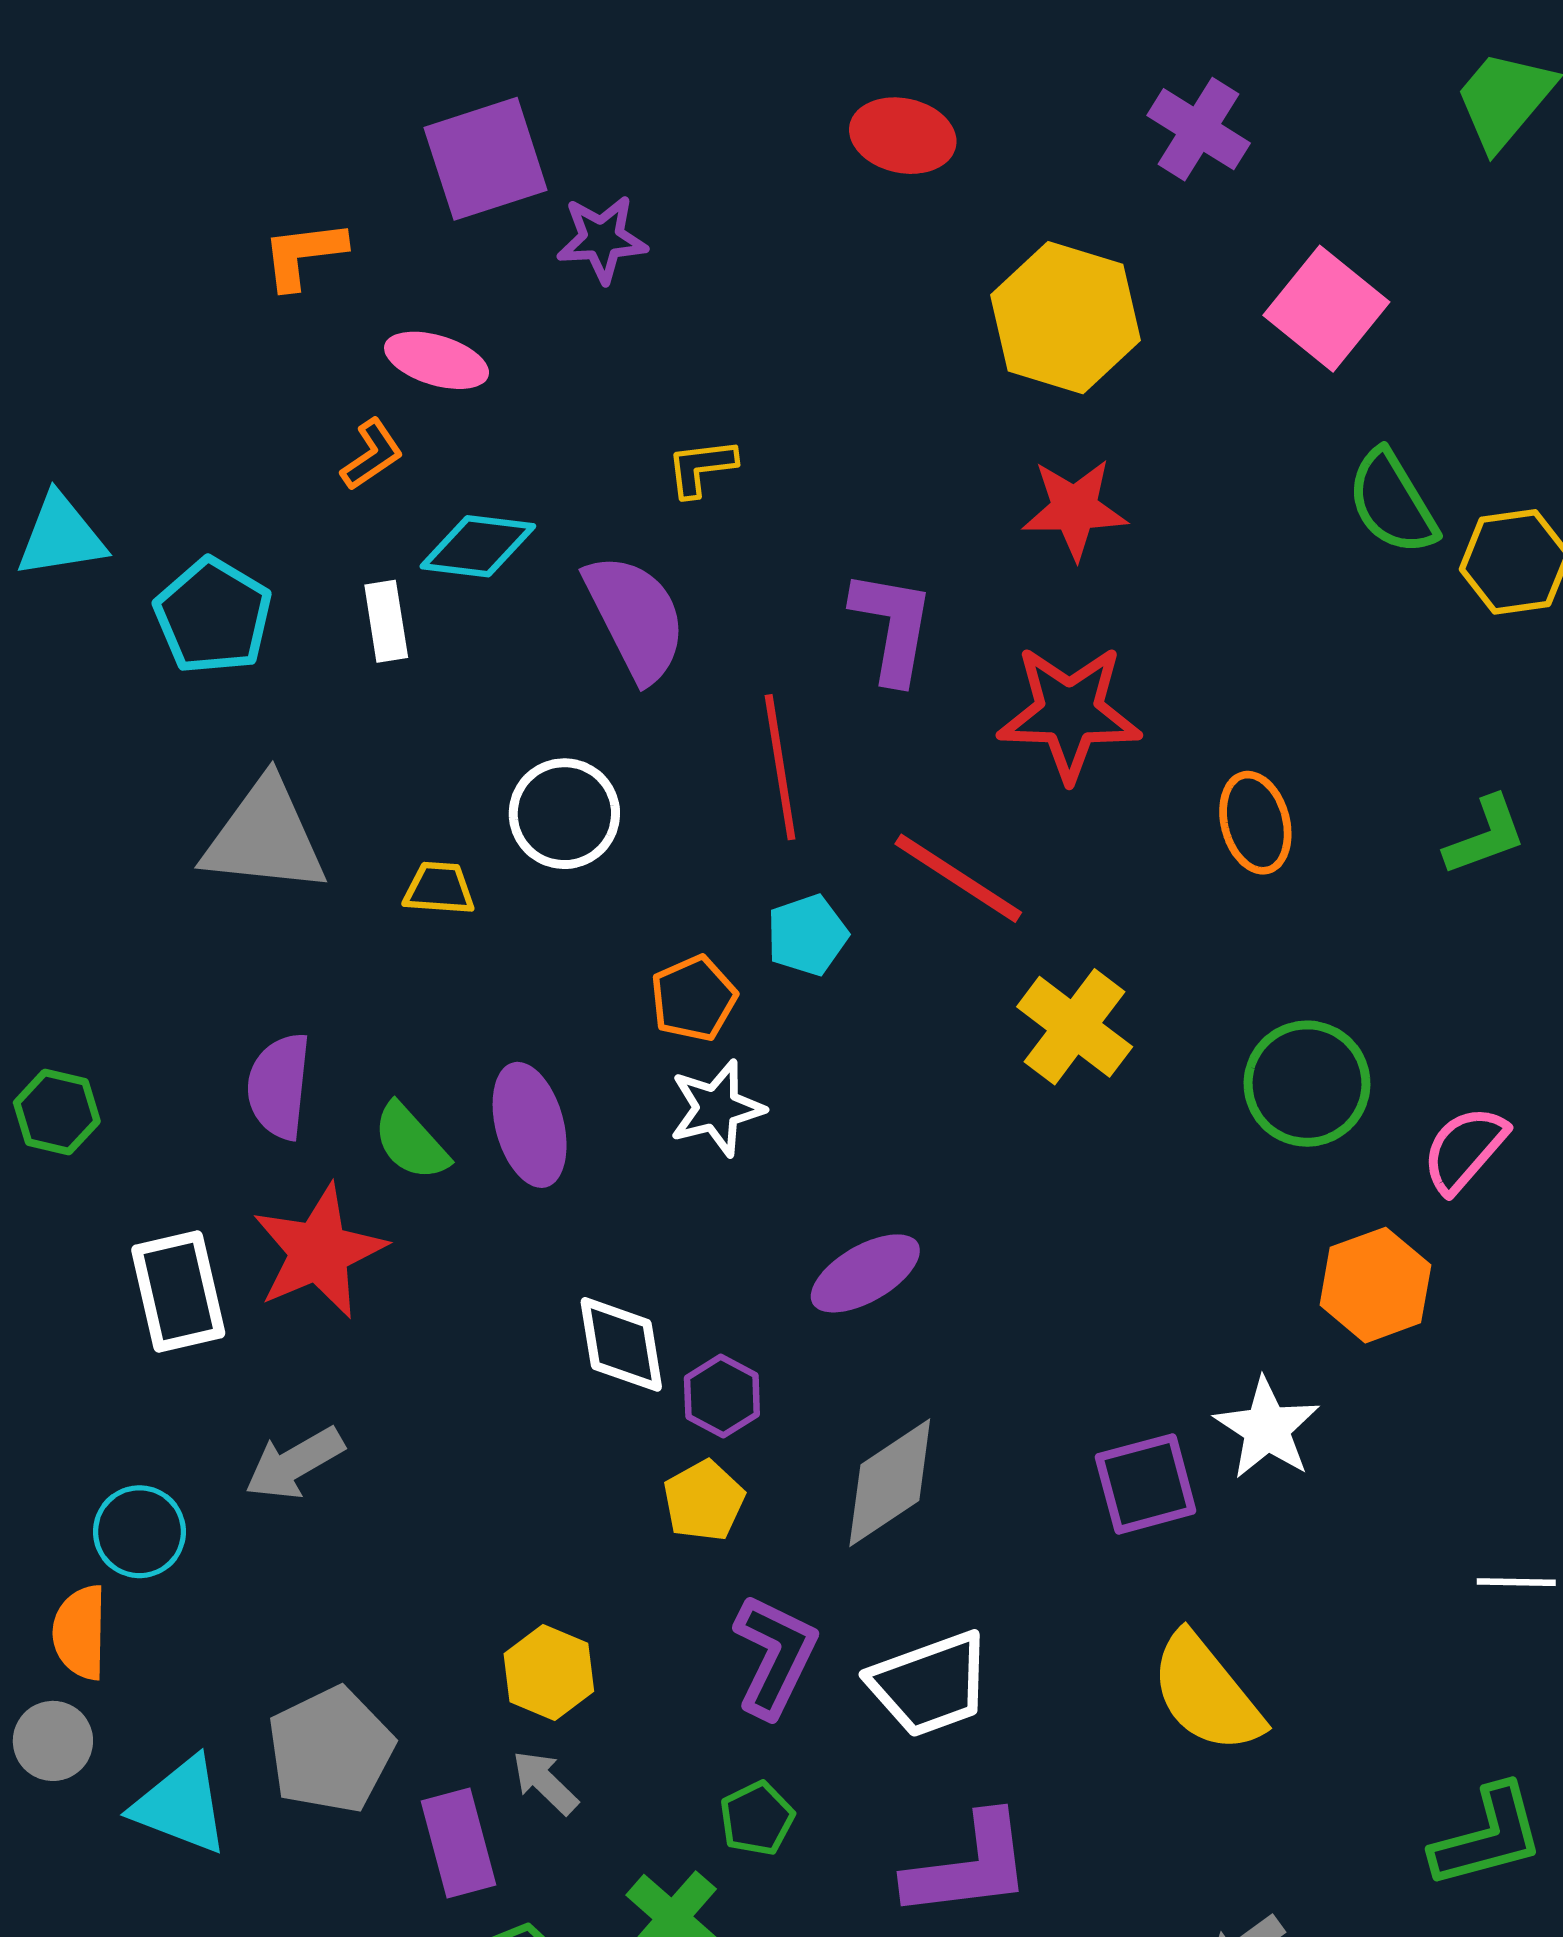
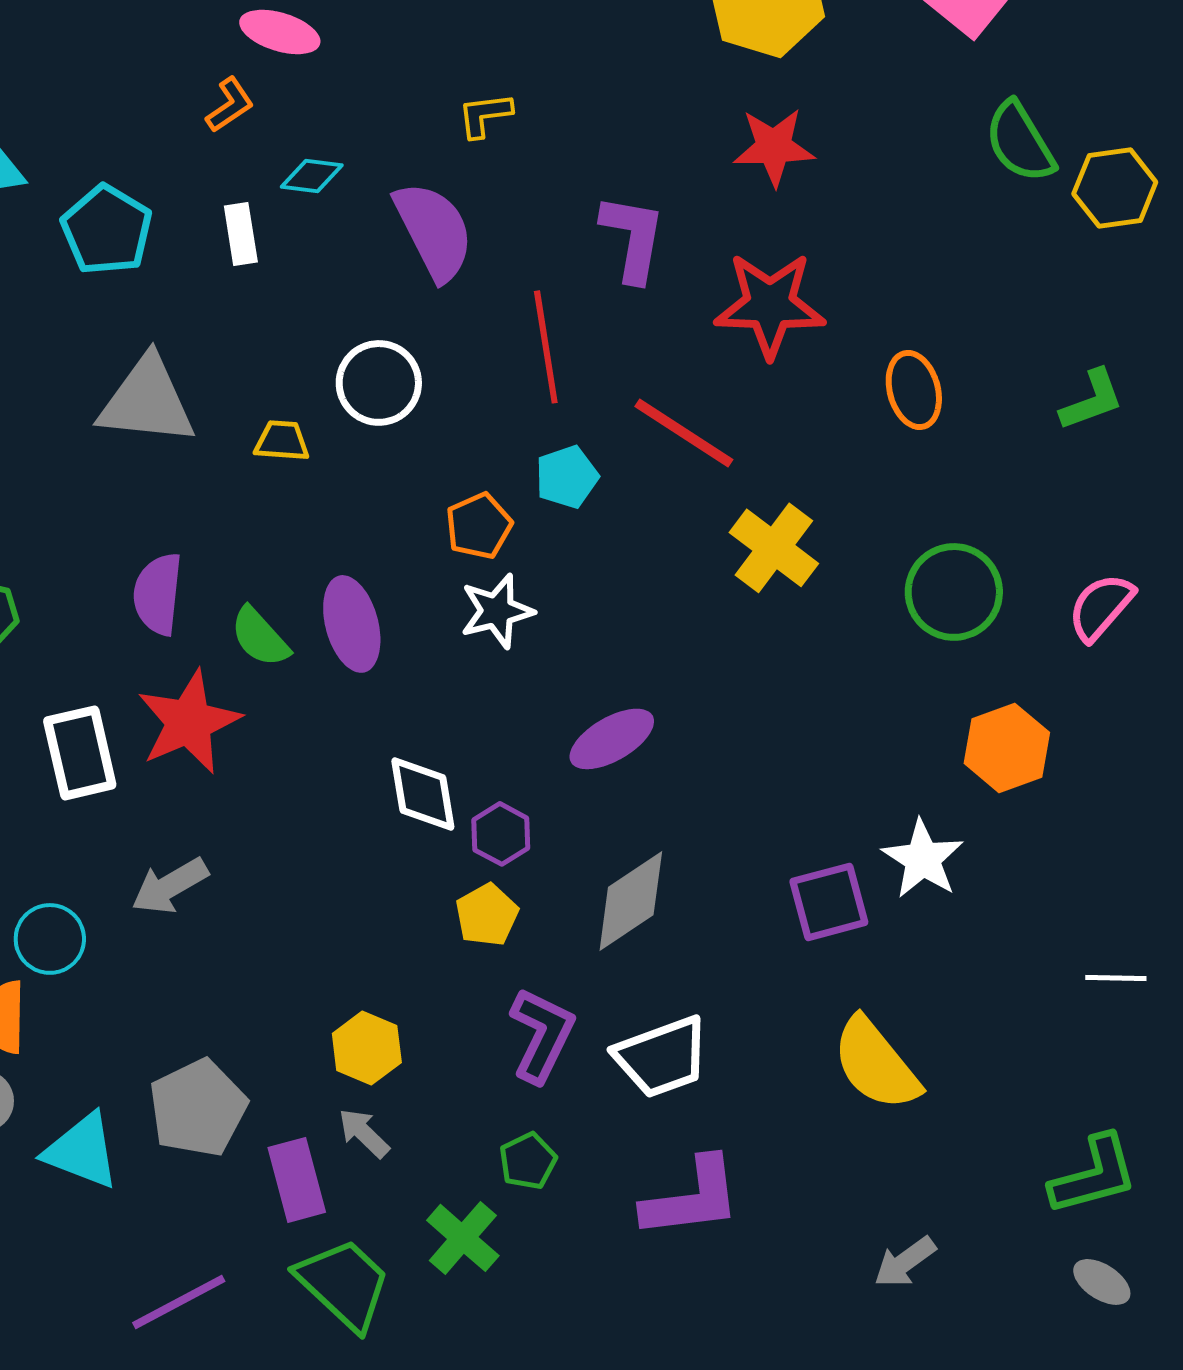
cyan diamond: (478, 546) -> (312, 176), size x0.7
pink semicircle: (1465, 1149) -> (1101, 607), moved

